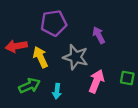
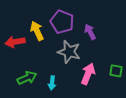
purple pentagon: (54, 23) -> (62, 22), moved, turned 30
yellow arrow: (40, 57) -> (37, 31), moved

